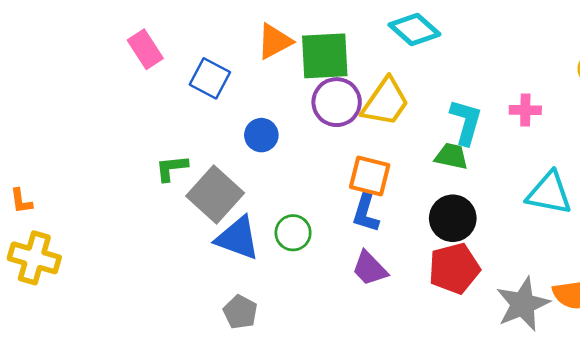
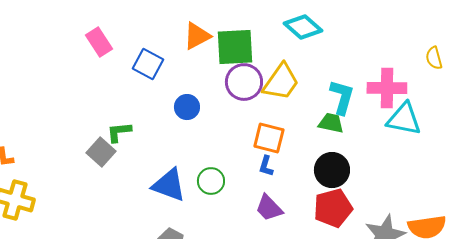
pink cross: (525, 110) -> (387, 88), size x1.6
cyan triangle: (549, 193) -> (404, 119), moved
gray square: (215, 194) -> (101, 152), moved, size x0.7
blue L-shape: (366, 213) -> (266, 166), size x0.7

